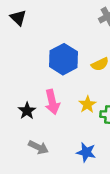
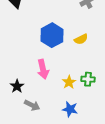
yellow star: (87, 104) -> (69, 82), moved
black star: (27, 111) -> (17, 86), moved

